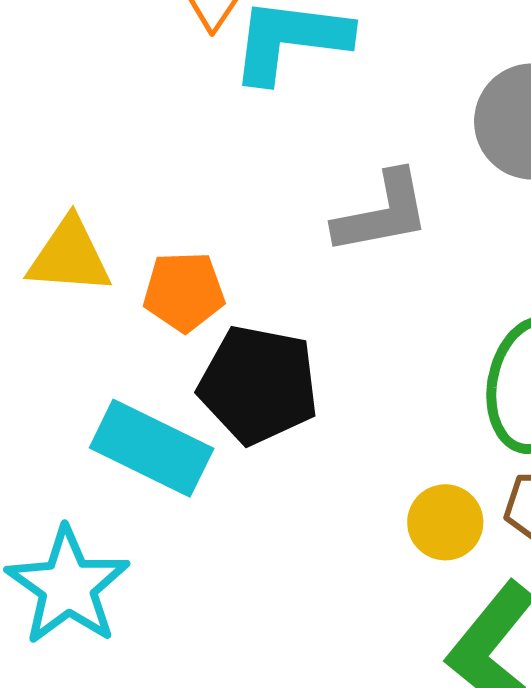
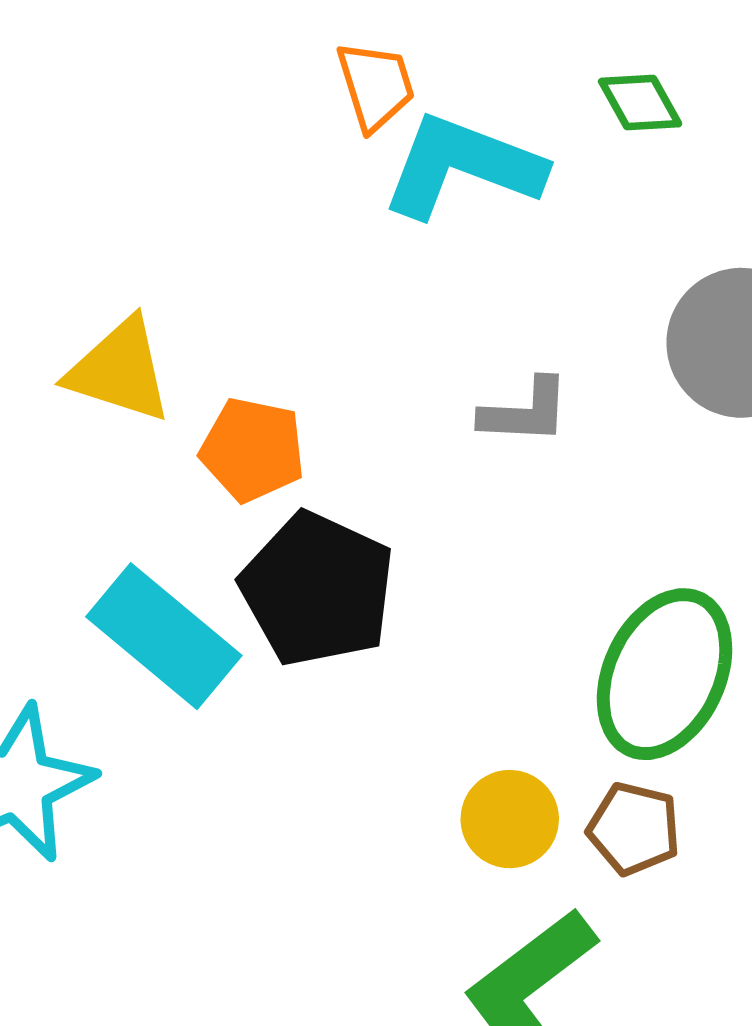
gray L-shape: (382, 213) -> (525, 412), size x0.7

